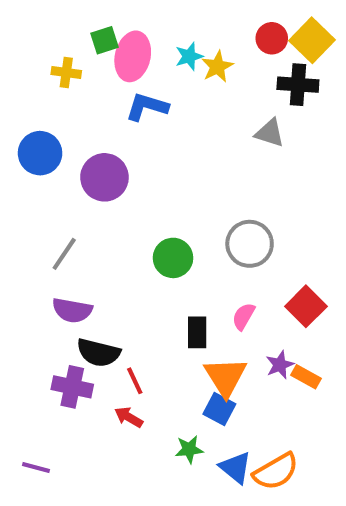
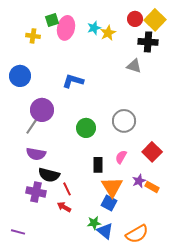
blue L-shape: (147, 107) -> (73, 81), moved
purple circle: (104, 177) -> (42, 110), moved
blue triangle: (235, 467) -> (105, 231), moved

